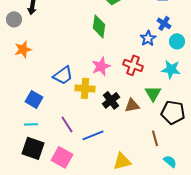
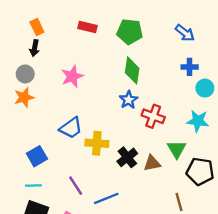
gray circle: (14, 19) -> (25, 74), moved
blue cross: (164, 23) -> (190, 67), turned -32
green diamond: (99, 26) -> (132, 70), moved
blue star: (148, 38) -> (129, 100), moved
pink star: (101, 66) -> (72, 76), moved
blue square: (34, 99) -> (37, 156), turned 30

